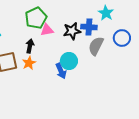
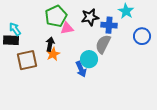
black star: (72, 31) -> (90, 17), moved
gray semicircle: (96, 46) -> (103, 44), moved
orange star: (29, 63) -> (53, 54), moved

